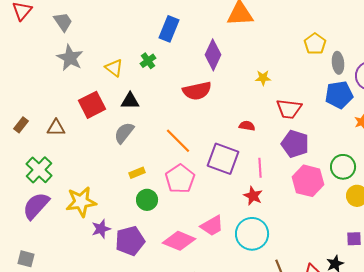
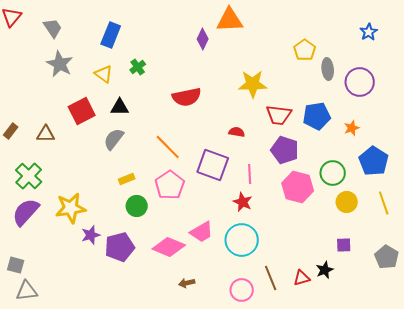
blue rectangle: (169, 29) -> (111, 35), moved
purple diamond: (213, 55) -> (203, 39), moved, size x0.7
yellow star: (263, 78) -> (253, 84), size x1.8
blue pentagon: (339, 95) -> (317, 116), moved

